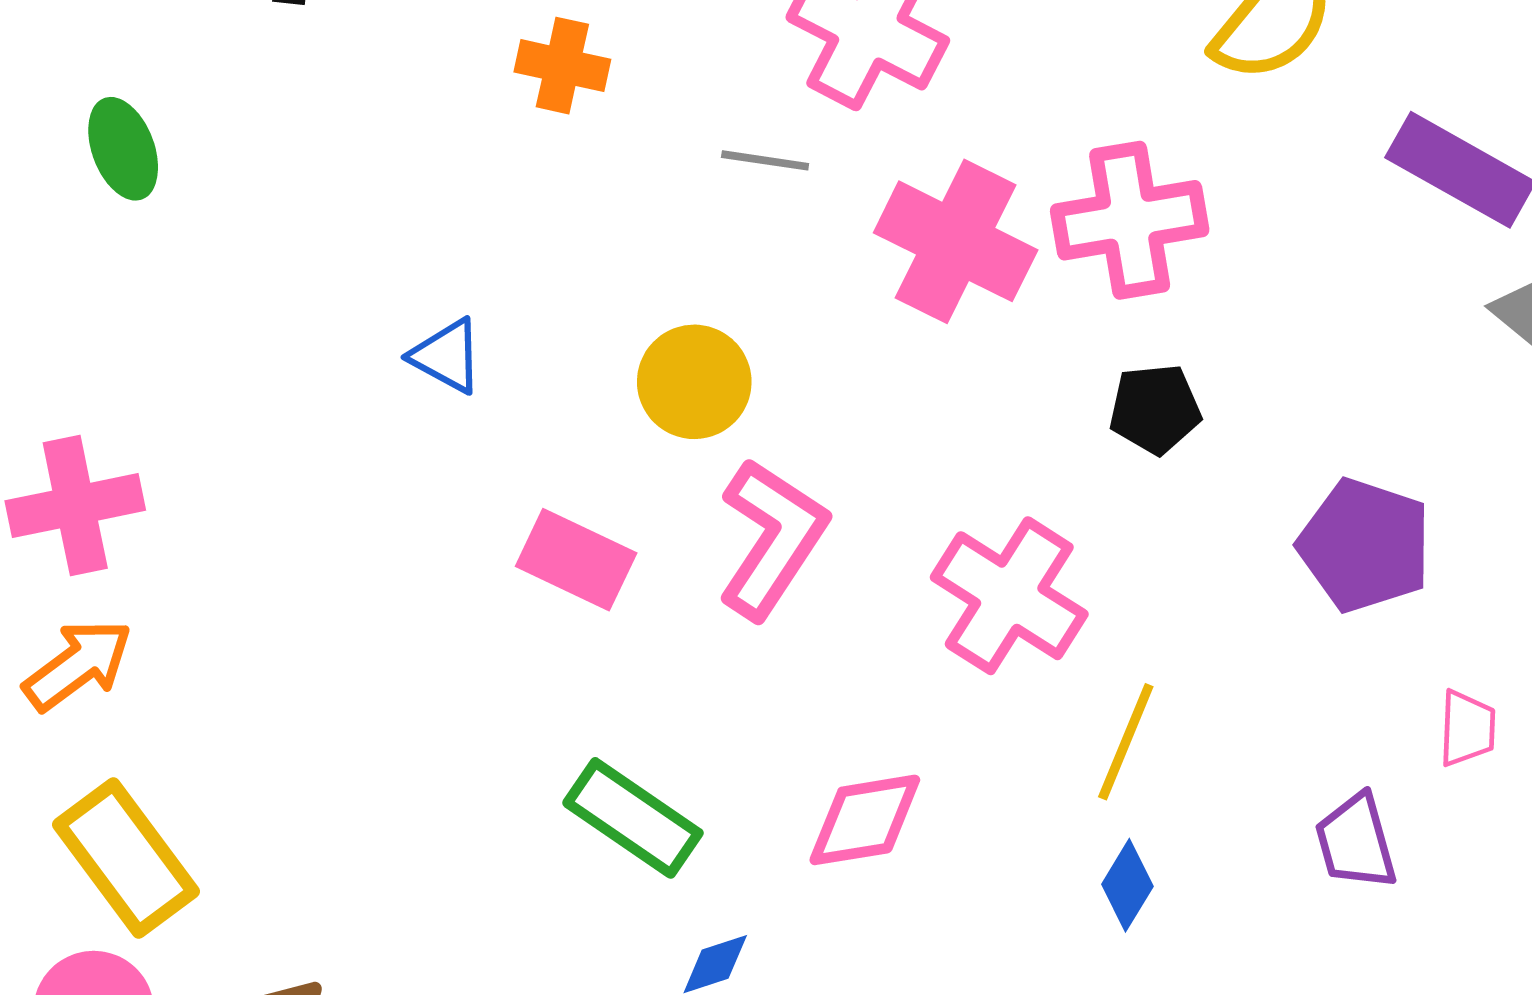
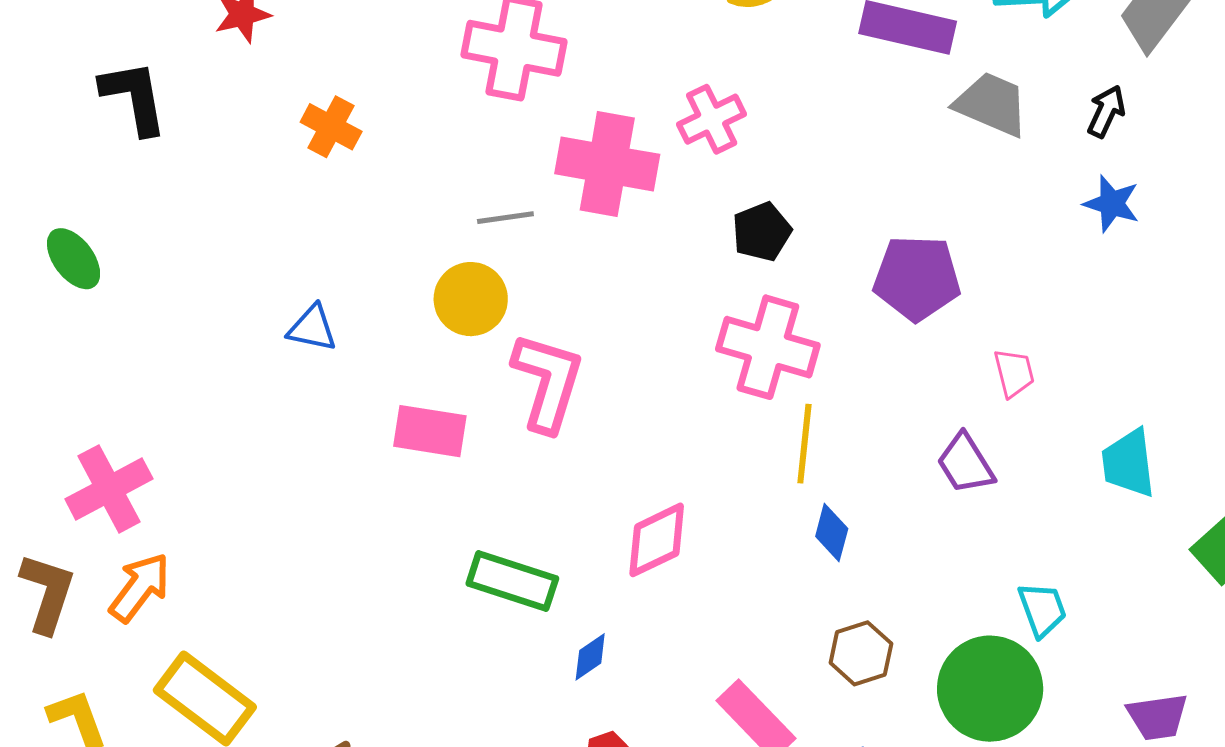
orange cross: (562, 66) -> (331, 127), turned 32
gray line: (765, 160) -> (505, 218), moved
pink cross: (1130, 220) -> (712, 119), size x0.7
pink cross: (1009, 596) -> (768, 347), moved

